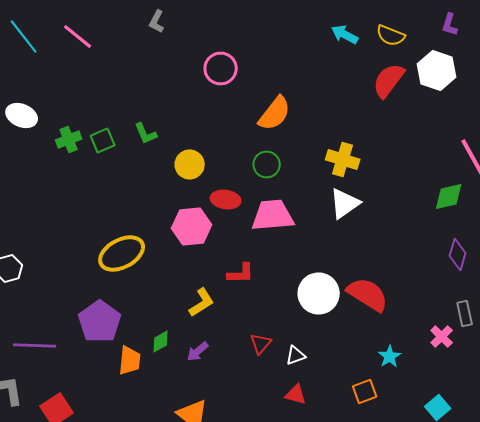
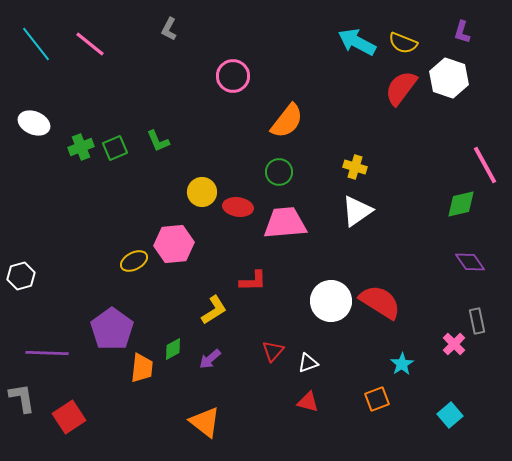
cyan arrow: (345, 34) -> (357, 42), size x1.4
yellow cross: (343, 160) -> (355, 167), size x0.7
yellow circle: (190, 164) -> (202, 192), moved
pink hexagon: (192, 226) -> (174, 244), moved
yellow ellipse: (122, 254) -> (134, 261), size x0.6
purple diamond: (458, 254) -> (470, 262), turned -52

